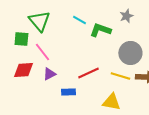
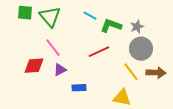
gray star: (126, 16) -> (137, 27), moved
green square: (21, 39) -> (25, 13), moved
red line: (88, 73) -> (99, 52), moved
yellow line: (120, 76) -> (131, 72), turned 36

